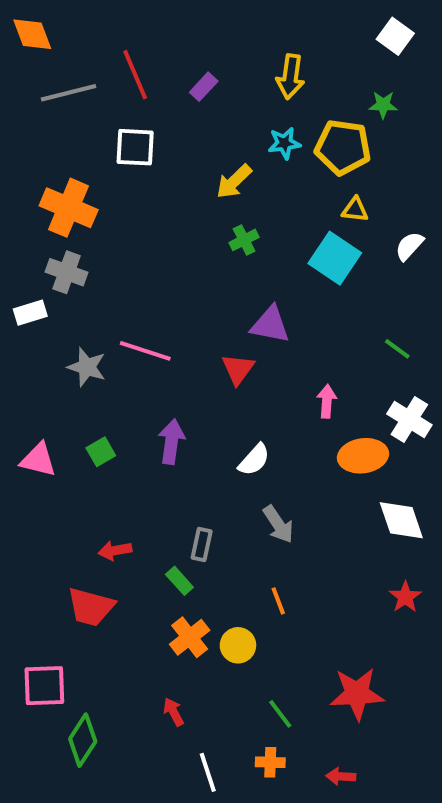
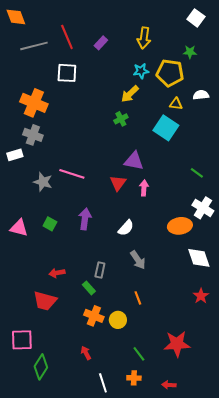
yellow arrow: (234, 181) -> (130, 94), moved
white semicircle: (409, 246) -> (201, 95), moved, turned 42
pink arrow: (327, 401) -> (144, 188), moved
green square: (101, 452) -> (50, 224), turned -32
orange cross: (190, 637) -> (94, 316), turned -30

